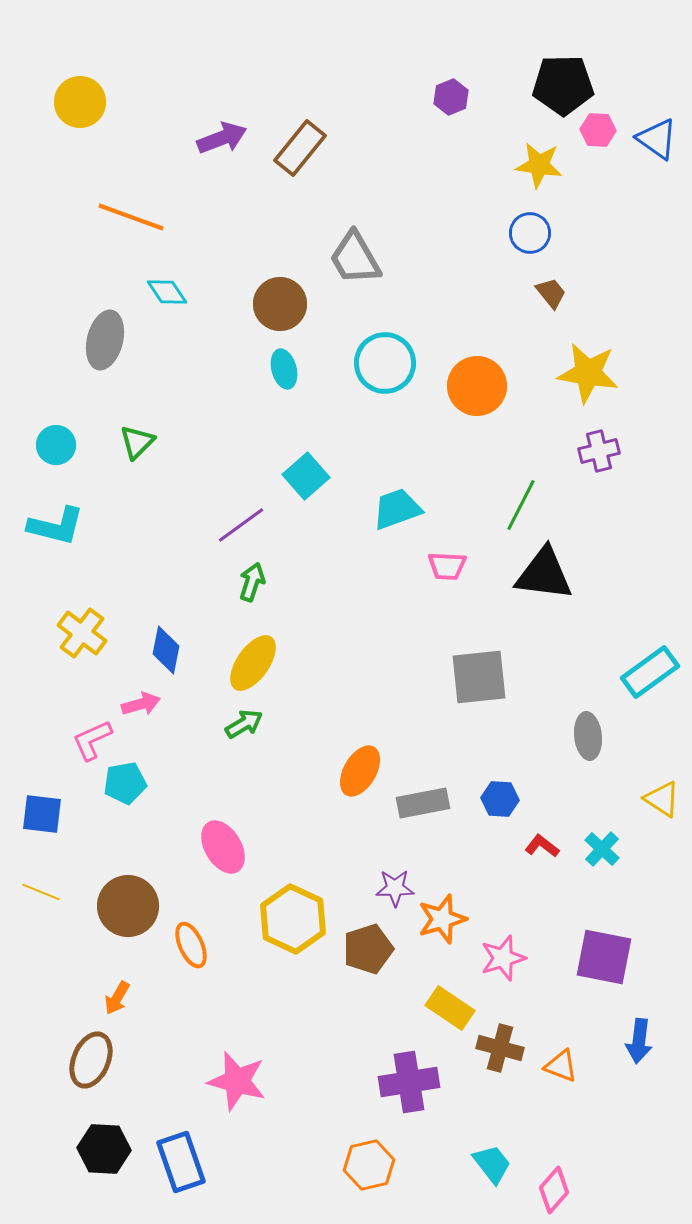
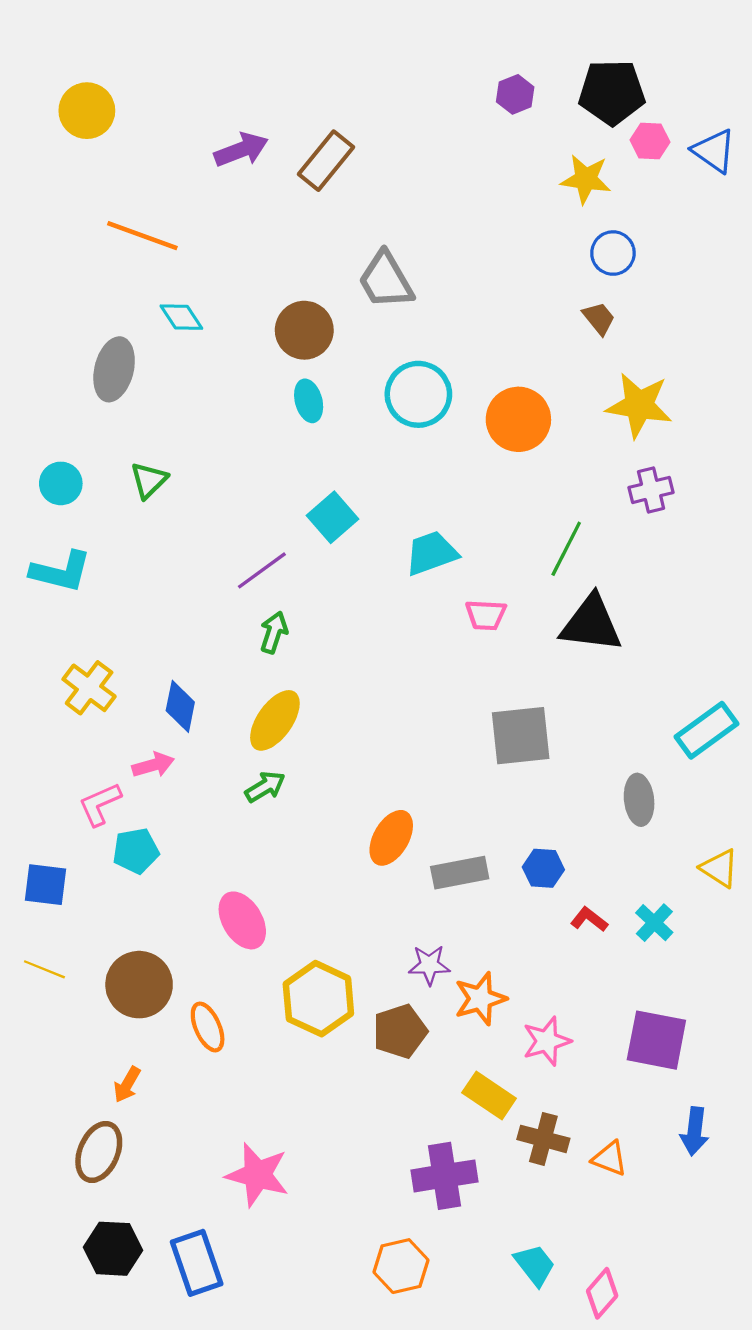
purple hexagon: (451, 97) -> (515, 94), moved
blue circle: (530, 233) -> (613, 253), moved

